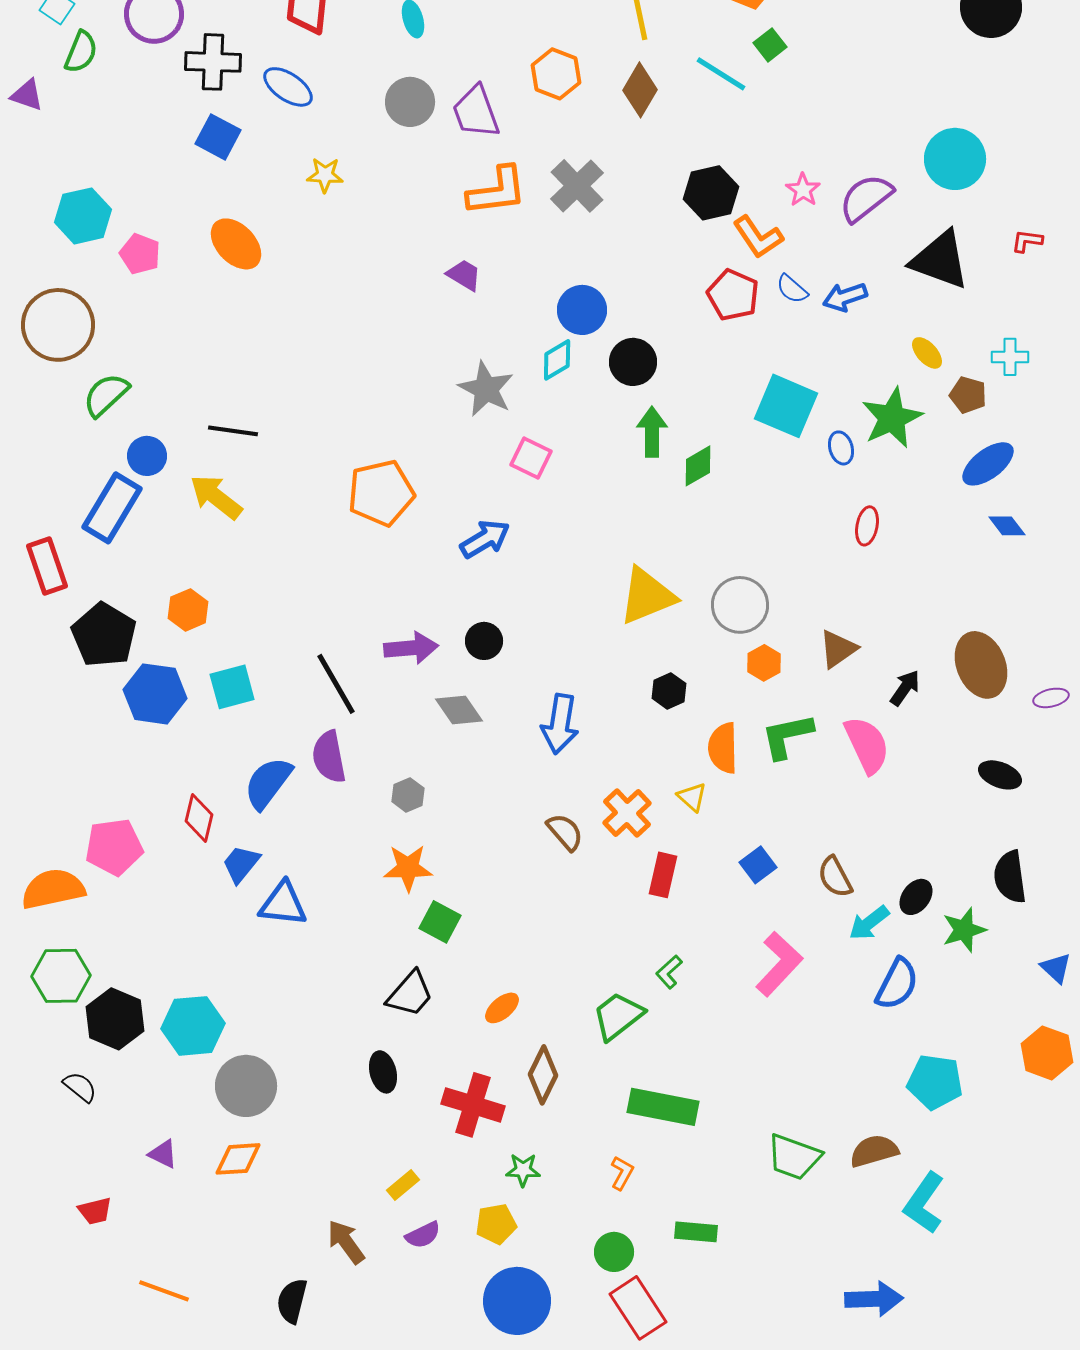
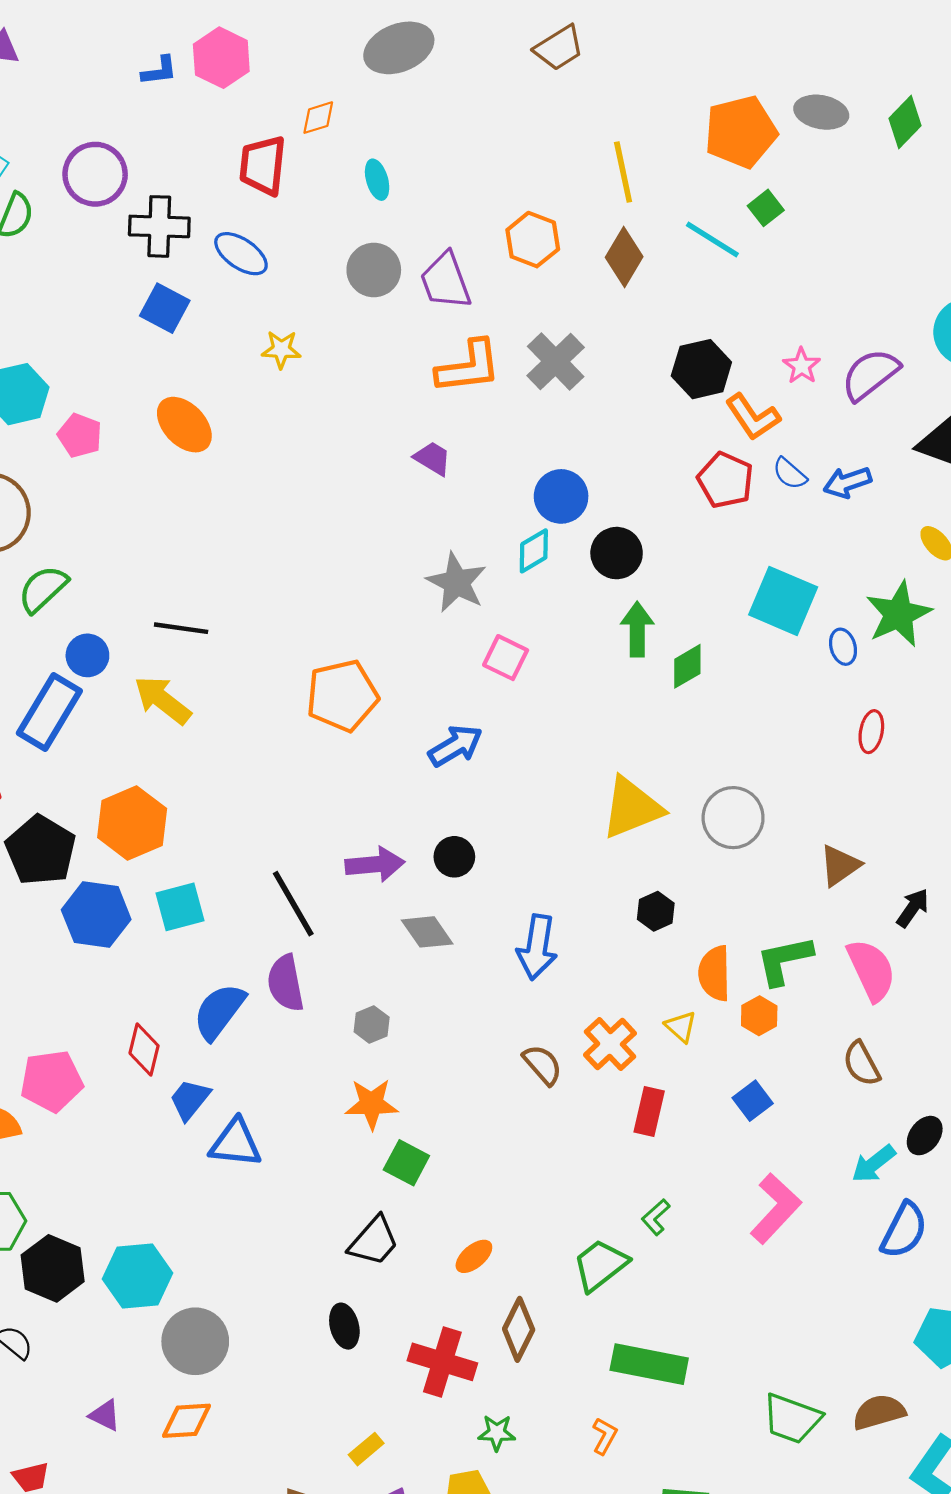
orange hexagon: (188, 610) -> (132, 823), size x1.6
orange hexagon: (764, 663) -> (759, 1016), moved
brown semicircle: (835, 877) -> (862, 1064), moved

